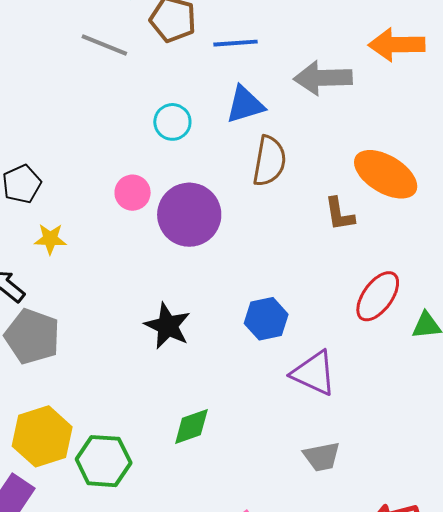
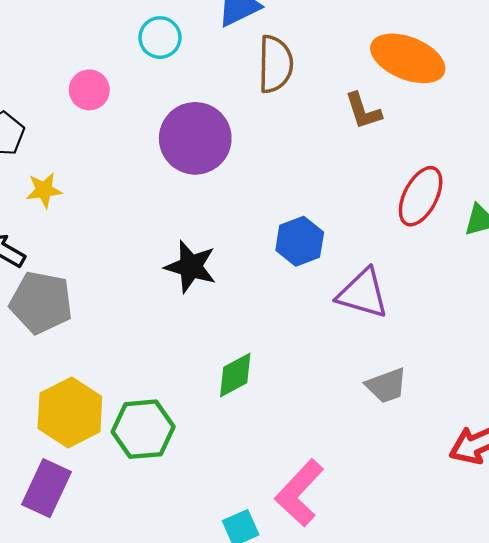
pink circle: (133, 193) -> (89, 90), moved

